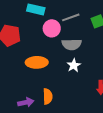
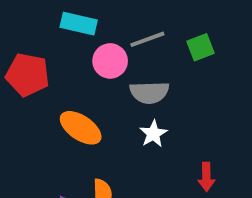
orange ellipse: (37, 62) -> (81, 128), turned 35

